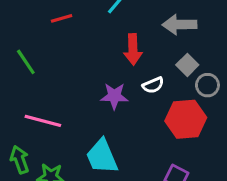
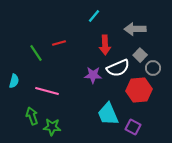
red line: (62, 18) -> (59, 43), moved
white semicircle: (153, 85) -> (118, 68), size x1.6
cyan trapezoid: (102, 157) -> (108, 114), moved

